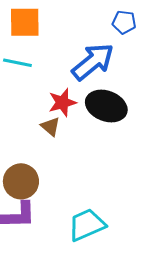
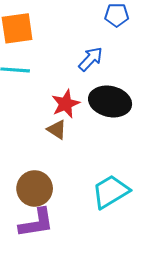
blue arrow: (93, 62) -> (91, 59), size x0.6
cyan trapezoid: (87, 225) -> (111, 192), moved

